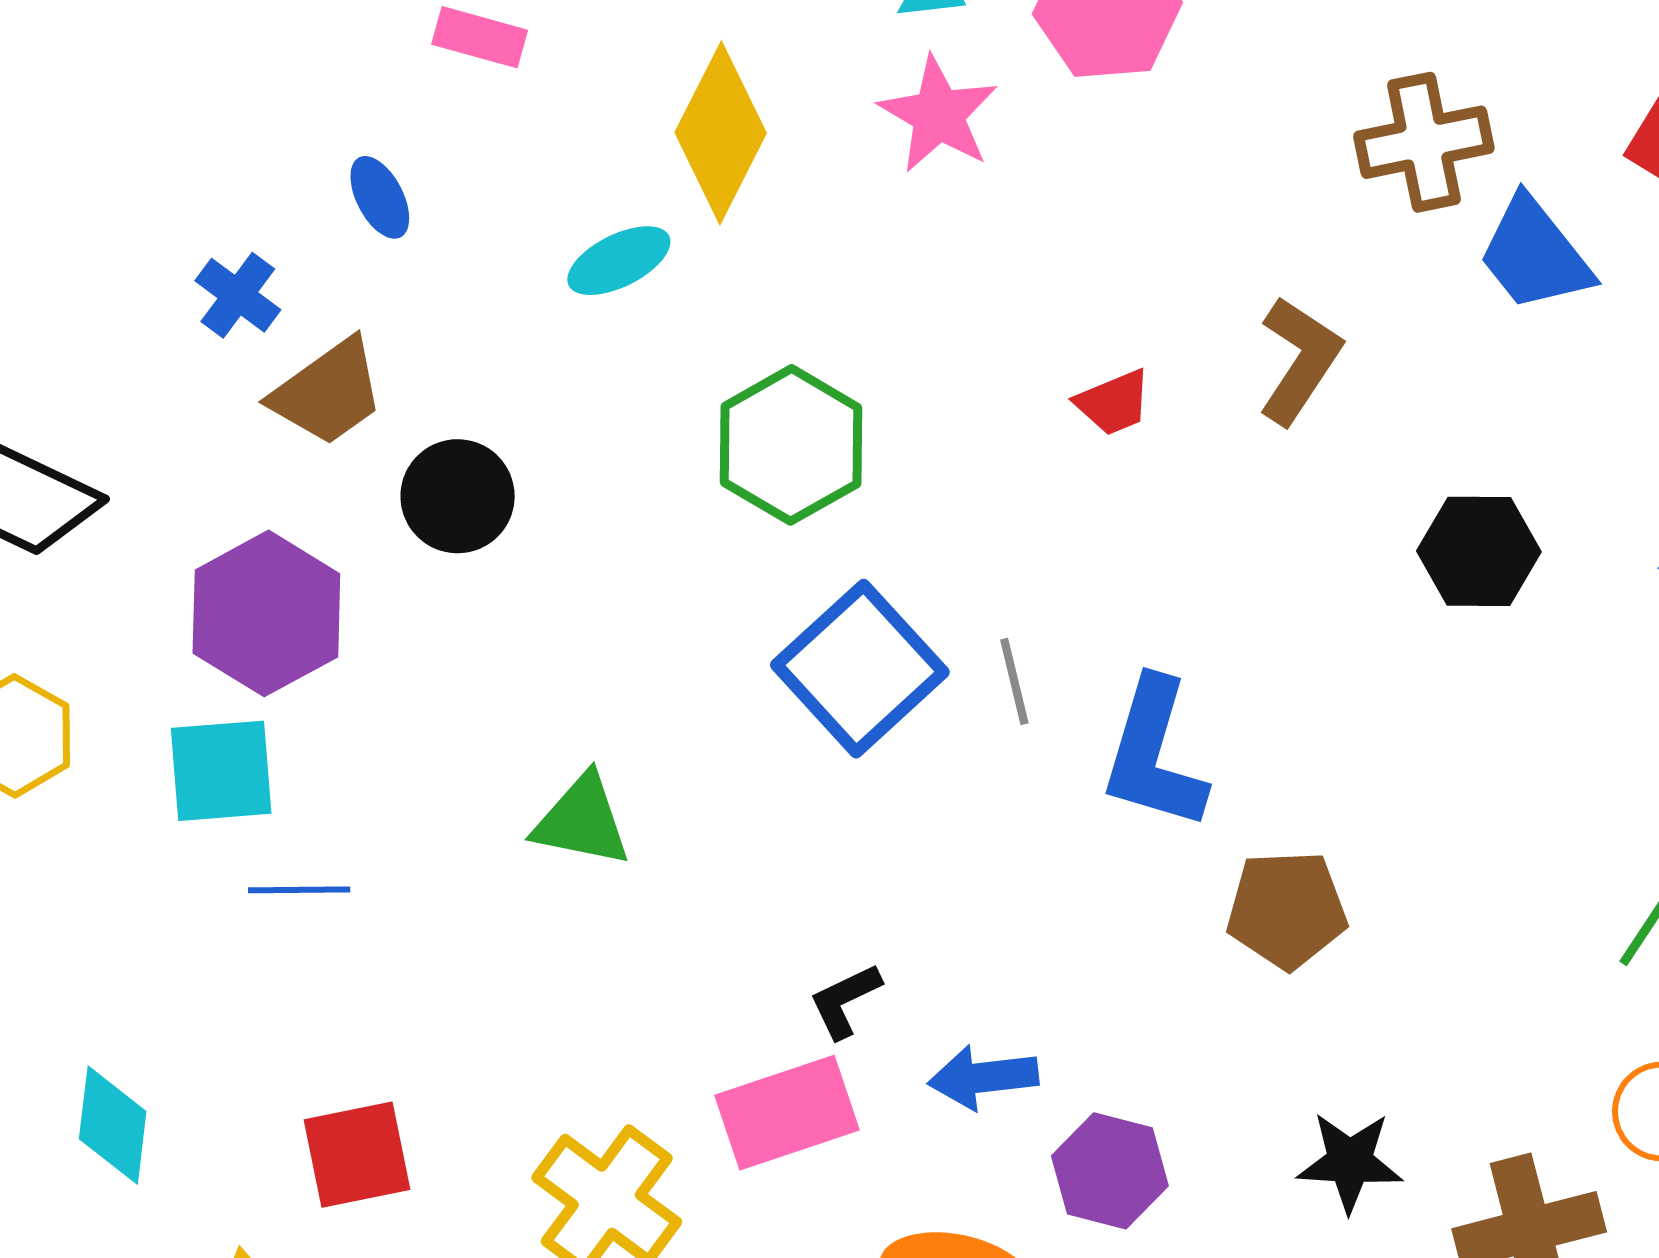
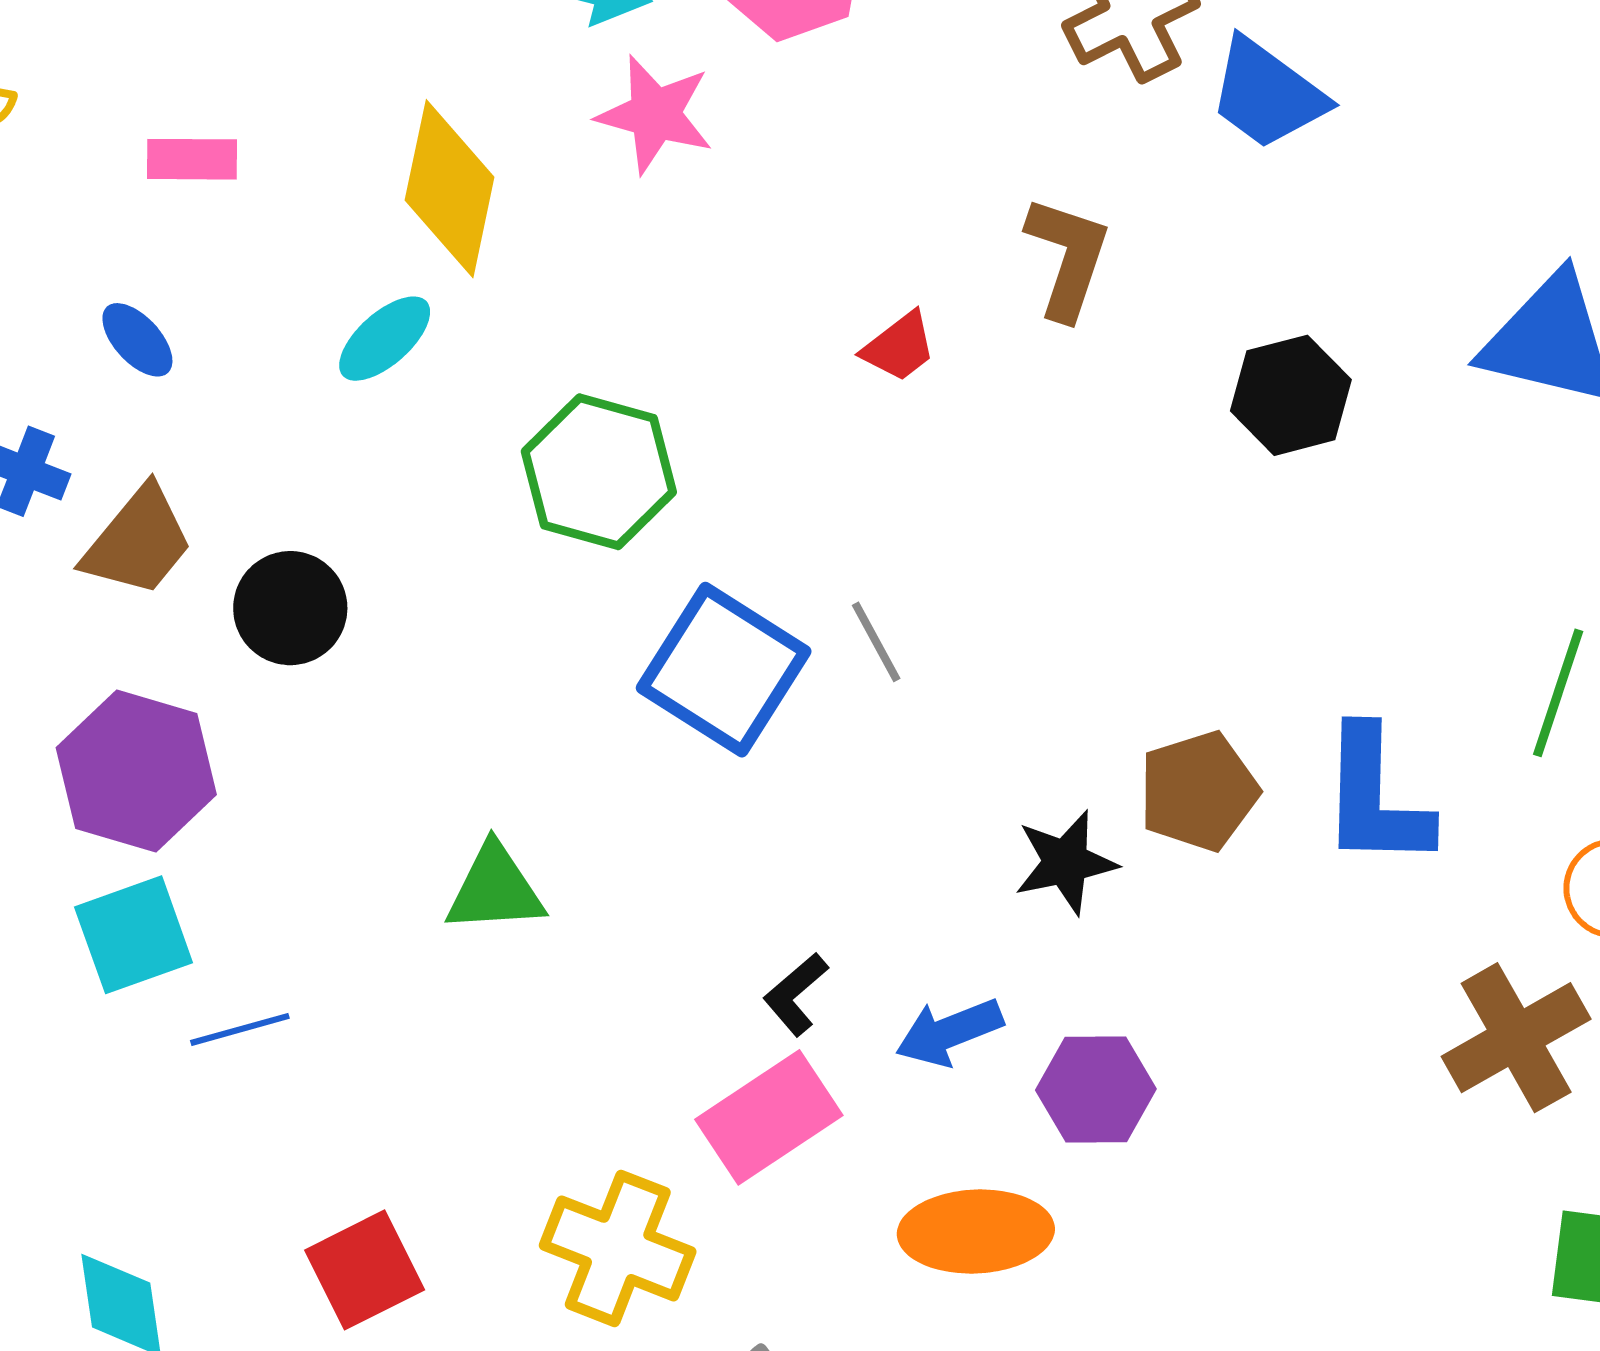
blue L-shape: (1154, 754) -> (1375, 798), moved
black star: (1350, 1162) -> (1066, 862), moved

